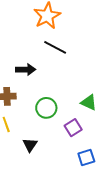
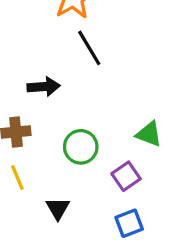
black line: (55, 47) -> (89, 48), turned 35
blue square: (86, 158) -> (129, 223), moved

